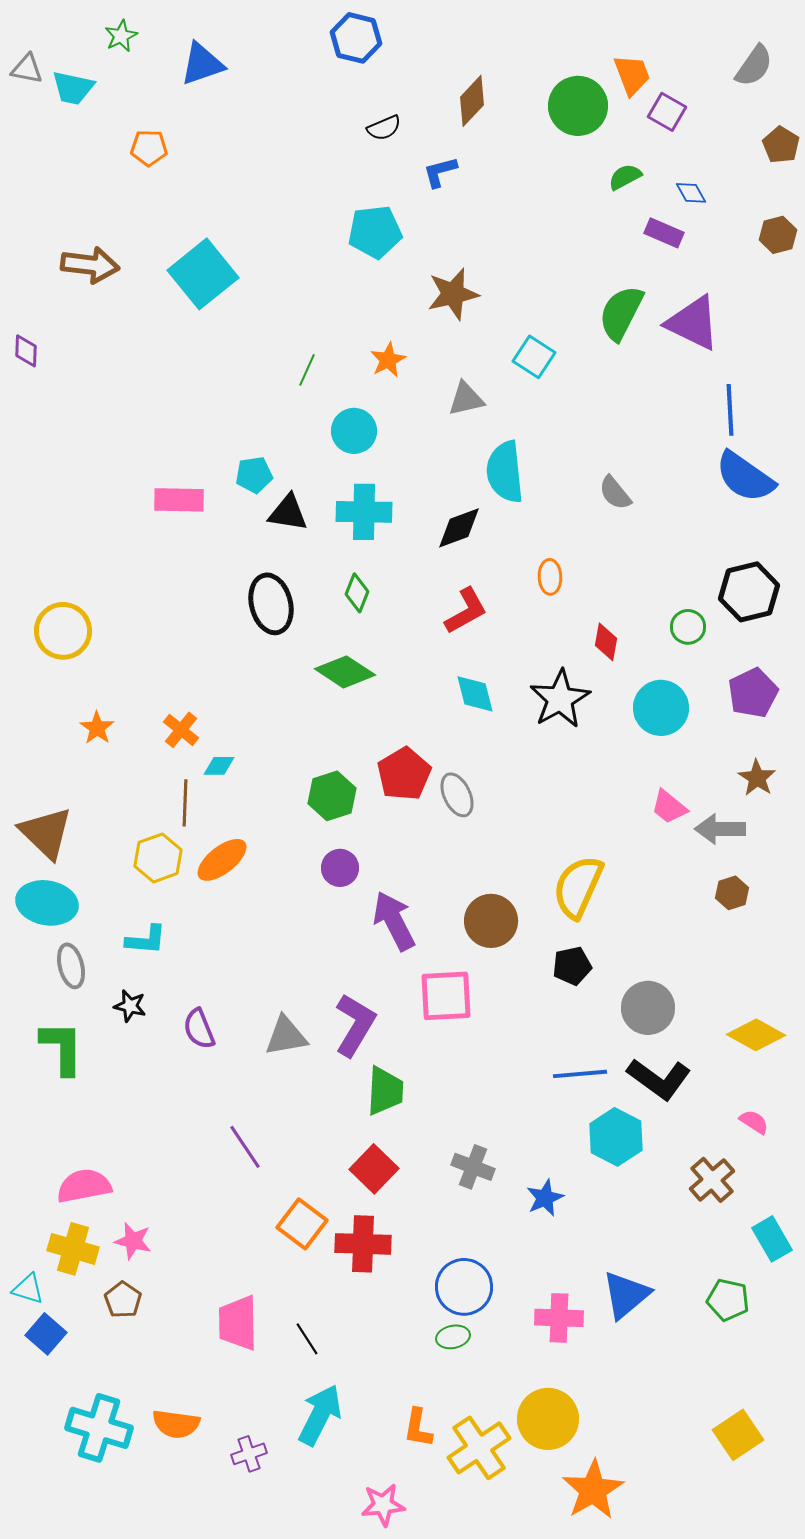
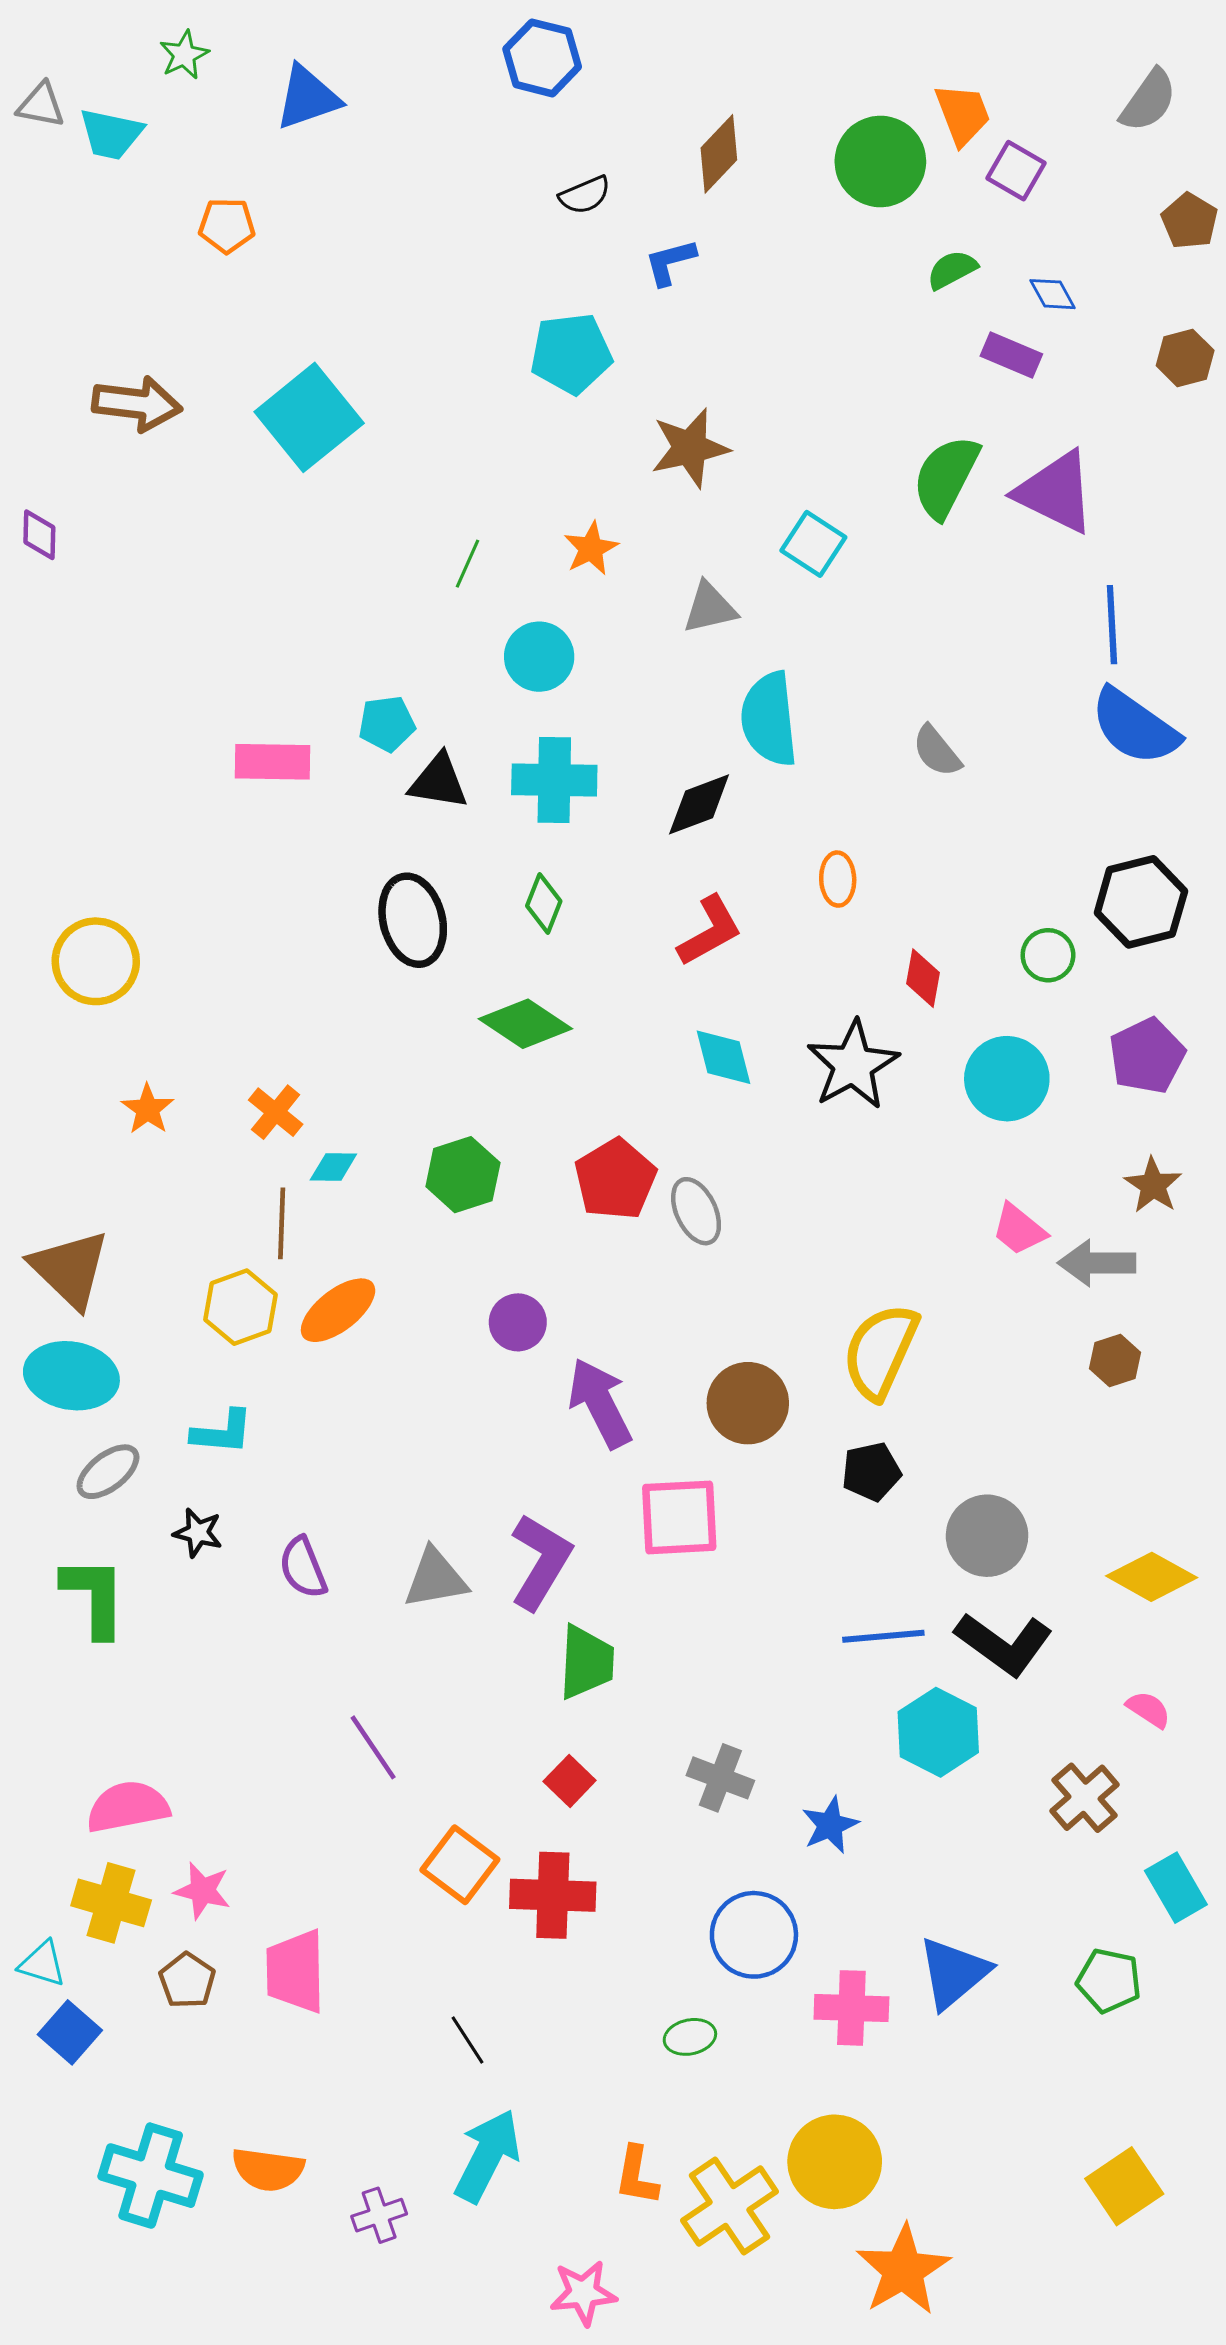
green hexagon: (332, 796) -> (463, 1175), moved
gray ellipse: (71, 966) -> (108, 1472), turned 66
red square: (374, 1169) -> (570, 1781), size x0.7
blue circle: (464, 1287) -> (754, 1935), moved
pink trapezoid: (238, 1323) -> (295, 1971), moved

